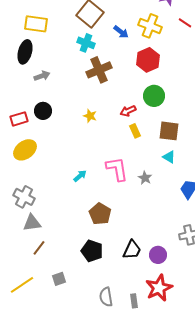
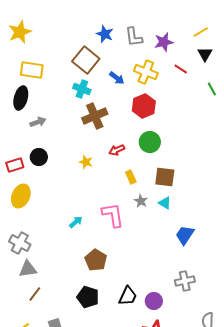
red arrow: (128, 111) -> (117, 150), moved
yellow ellipse: (25, 150) -> (21, 196), turned -30
gray star: (145, 178) -> (141, 201), moved

